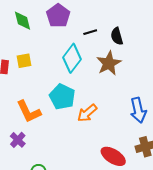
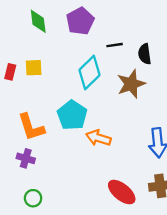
orange arrow: (87, 113) -> (98, 138), turned 50
purple cross: (18, 140) -> (26, 158), moved, turned -35

